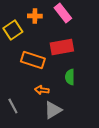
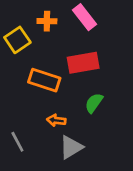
green semicircle: (70, 77) -> (94, 103), turned 35

